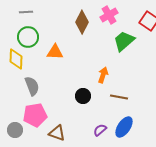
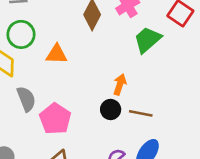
black circle: (83, 96) -> (111, 109), moved
pink pentagon: (35, 115) -> (55, 119), moved, turned -30

